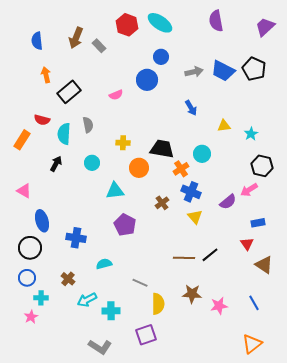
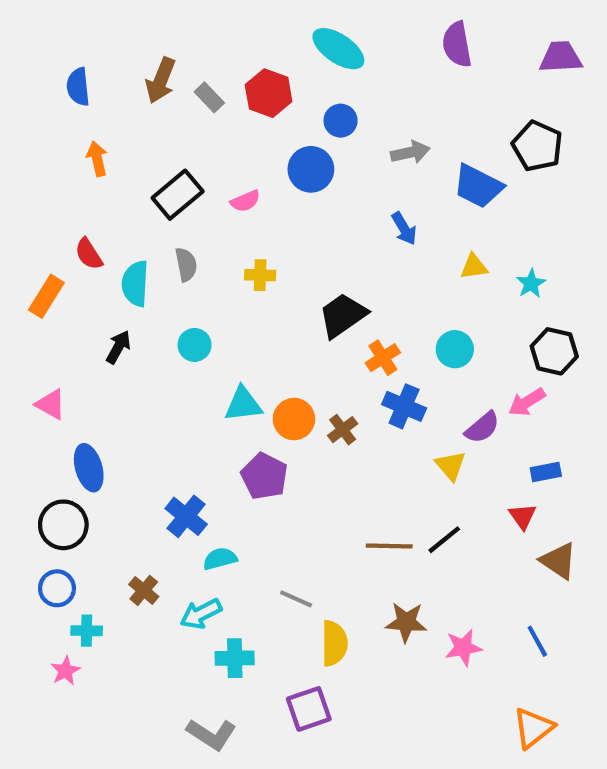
red hexagon: (127, 25) -> (269, 93), moved
purple trapezoid: (265, 27) -> (561, 57), turned 40
blue trapezoid: (223, 71) -> (478, 186), moved
black rectangle: (69, 92) -> (178, 195), moved
red semicircle: (42, 120) -> (89, 254), turned 42
yellow cross: (123, 143) -> (260, 275), moved
black trapezoid: (162, 149) -> (343, 315), turned -45
cyan circle: (202, 154) -> (455, 349), moved
orange circle: (139, 168) -> (294, 419), moved
yellow triangle: (195, 217) -> (451, 466), moved
blue cross: (76, 238) -> (186, 516), moved, turned 30
cyan arrow: (87, 300) -> (201, 614), moved

